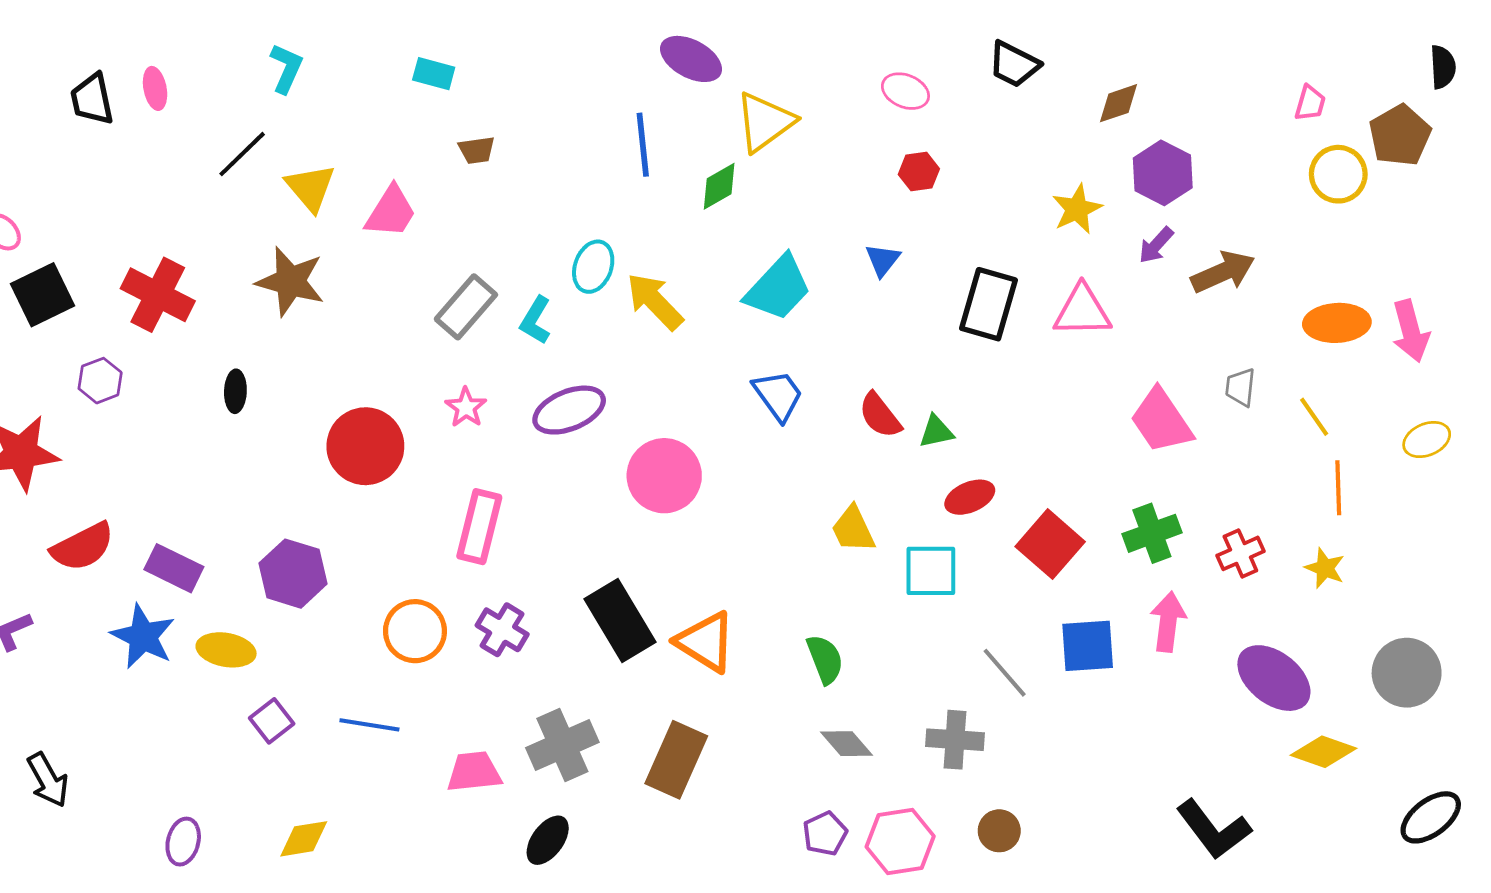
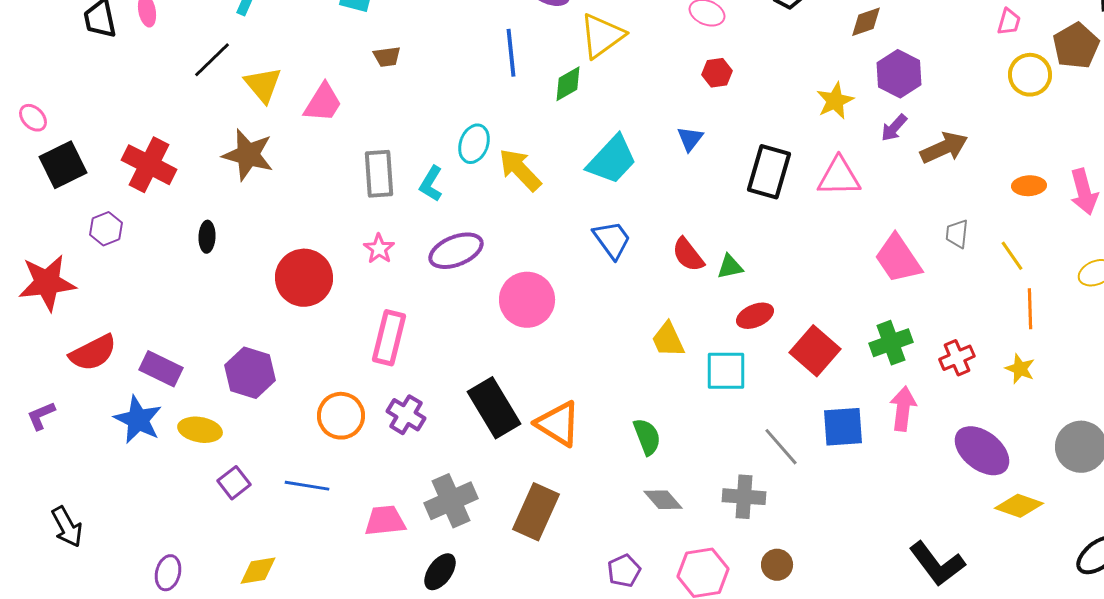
gray rectangle: (466, 307) -> (379, 174), turned -45
orange ellipse: (1337, 323) -> (1029, 186), size x0.7
purple pentagon: (825, 833) -> (624, 571), moved

